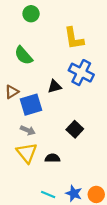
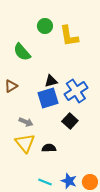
green circle: (31, 14) -> (45, 26), moved
blue cross: (81, 73) -> (76, 91), moved, turned 30
blue square: (31, 105) -> (48, 98), moved

